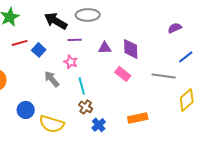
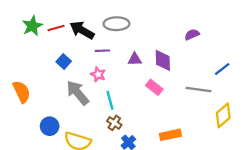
purple semicircle: (175, 28) -> (192, 35), moved
red line: (20, 43) -> (56, 28), moved
gray arrow: (52, 79) -> (78, 93), size x1.4

